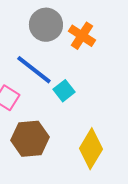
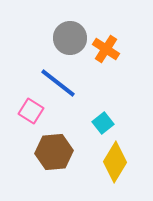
cyan square: (64, 91) -> (103, 123), moved

